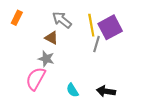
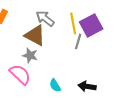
brown triangle: (51, 38) -> (35, 35), size x1.6
pink semicircle: (36, 79) -> (20, 74), turned 105

